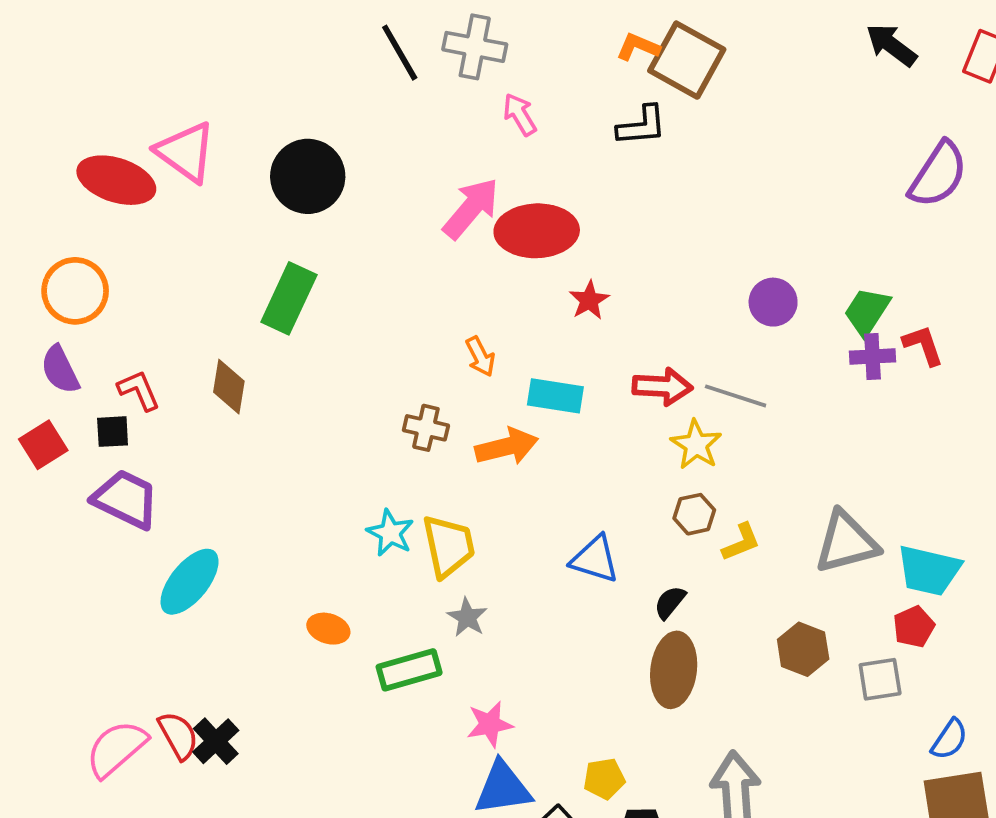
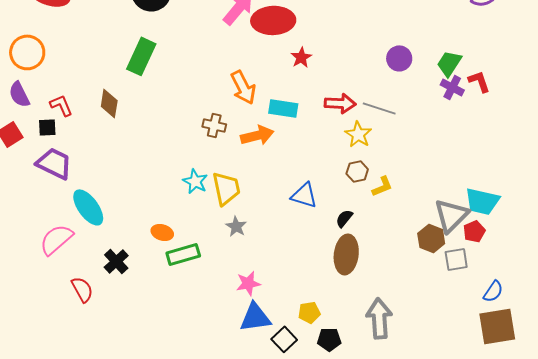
orange arrow: (480, 357) -> (243, 87), size x1.6
purple cross: (873, 357) -> (452, 87), turned 30
gray triangle: (846, 542) -> (451, 215), moved, turned -30
cyan ellipse: (190, 582) -> (88, 207), turned -75
brown hexagon: (803, 649) -> (431, 238), moved
green rectangle: (409, 670) -> (183, 254), moved
black cross: (216, 741) -> (116, 261), moved
pink semicircle: (116, 749) -> (56, 239), moved

